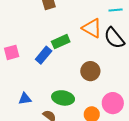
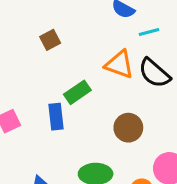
blue rectangle: (44, 55) -> (56, 117), turned -36

